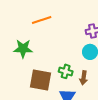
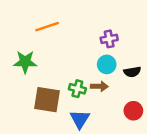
brown arrow: (84, 78) -> (99, 86), moved, turned -96

